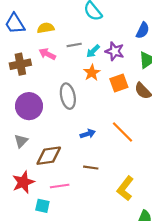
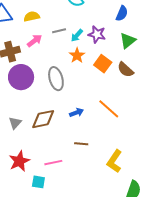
pink arrow: (47, 54) -> (35, 41), turned 119
orange square: (119, 83) -> (103, 64), turned -30
purple circle: (29, 106) -> (21, 77), moved
brown diamond: (49, 156) -> (43, 119), moved

